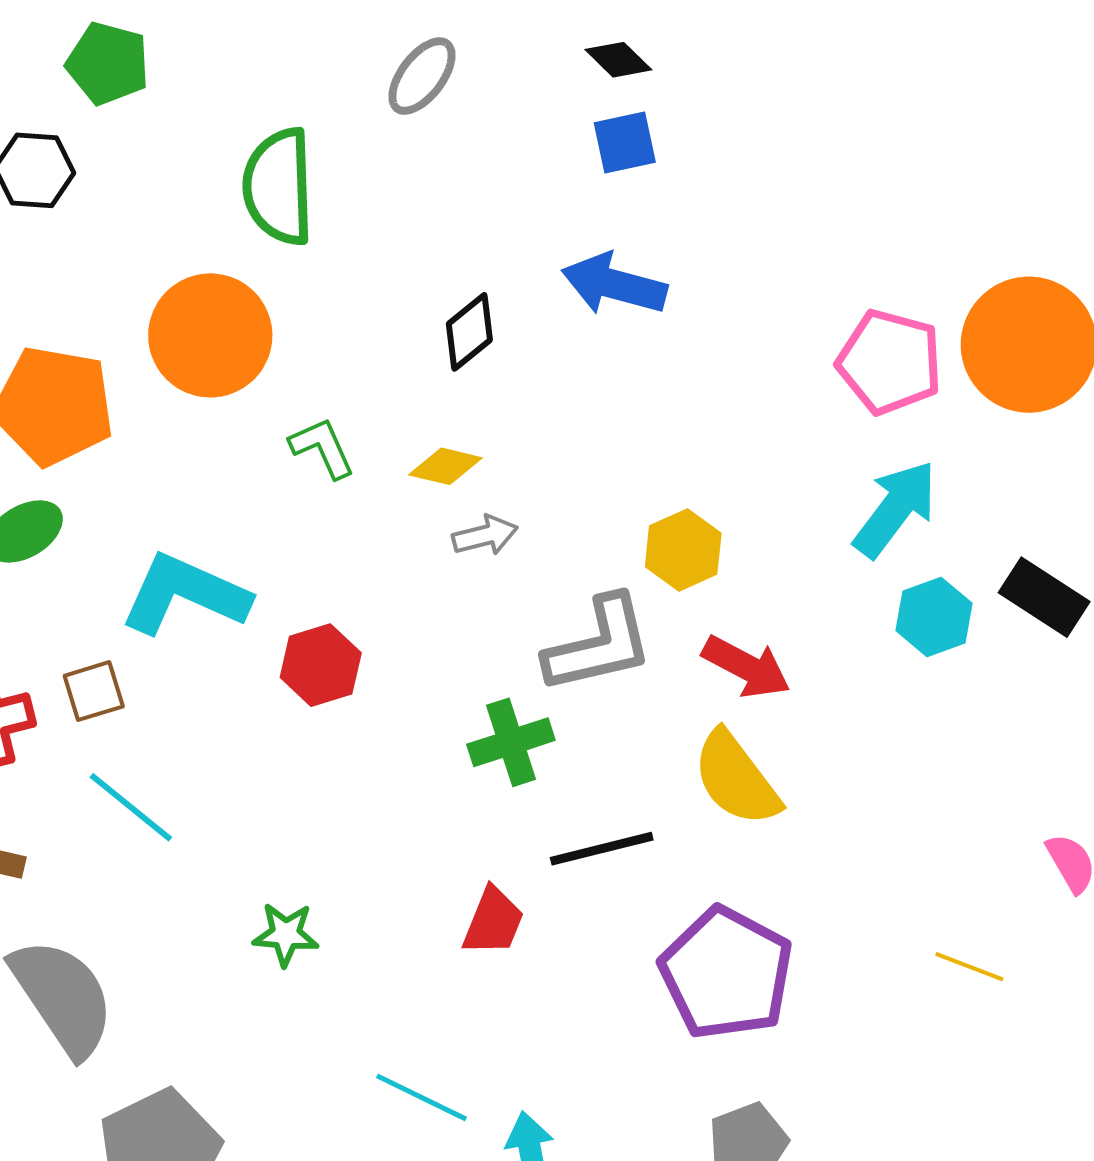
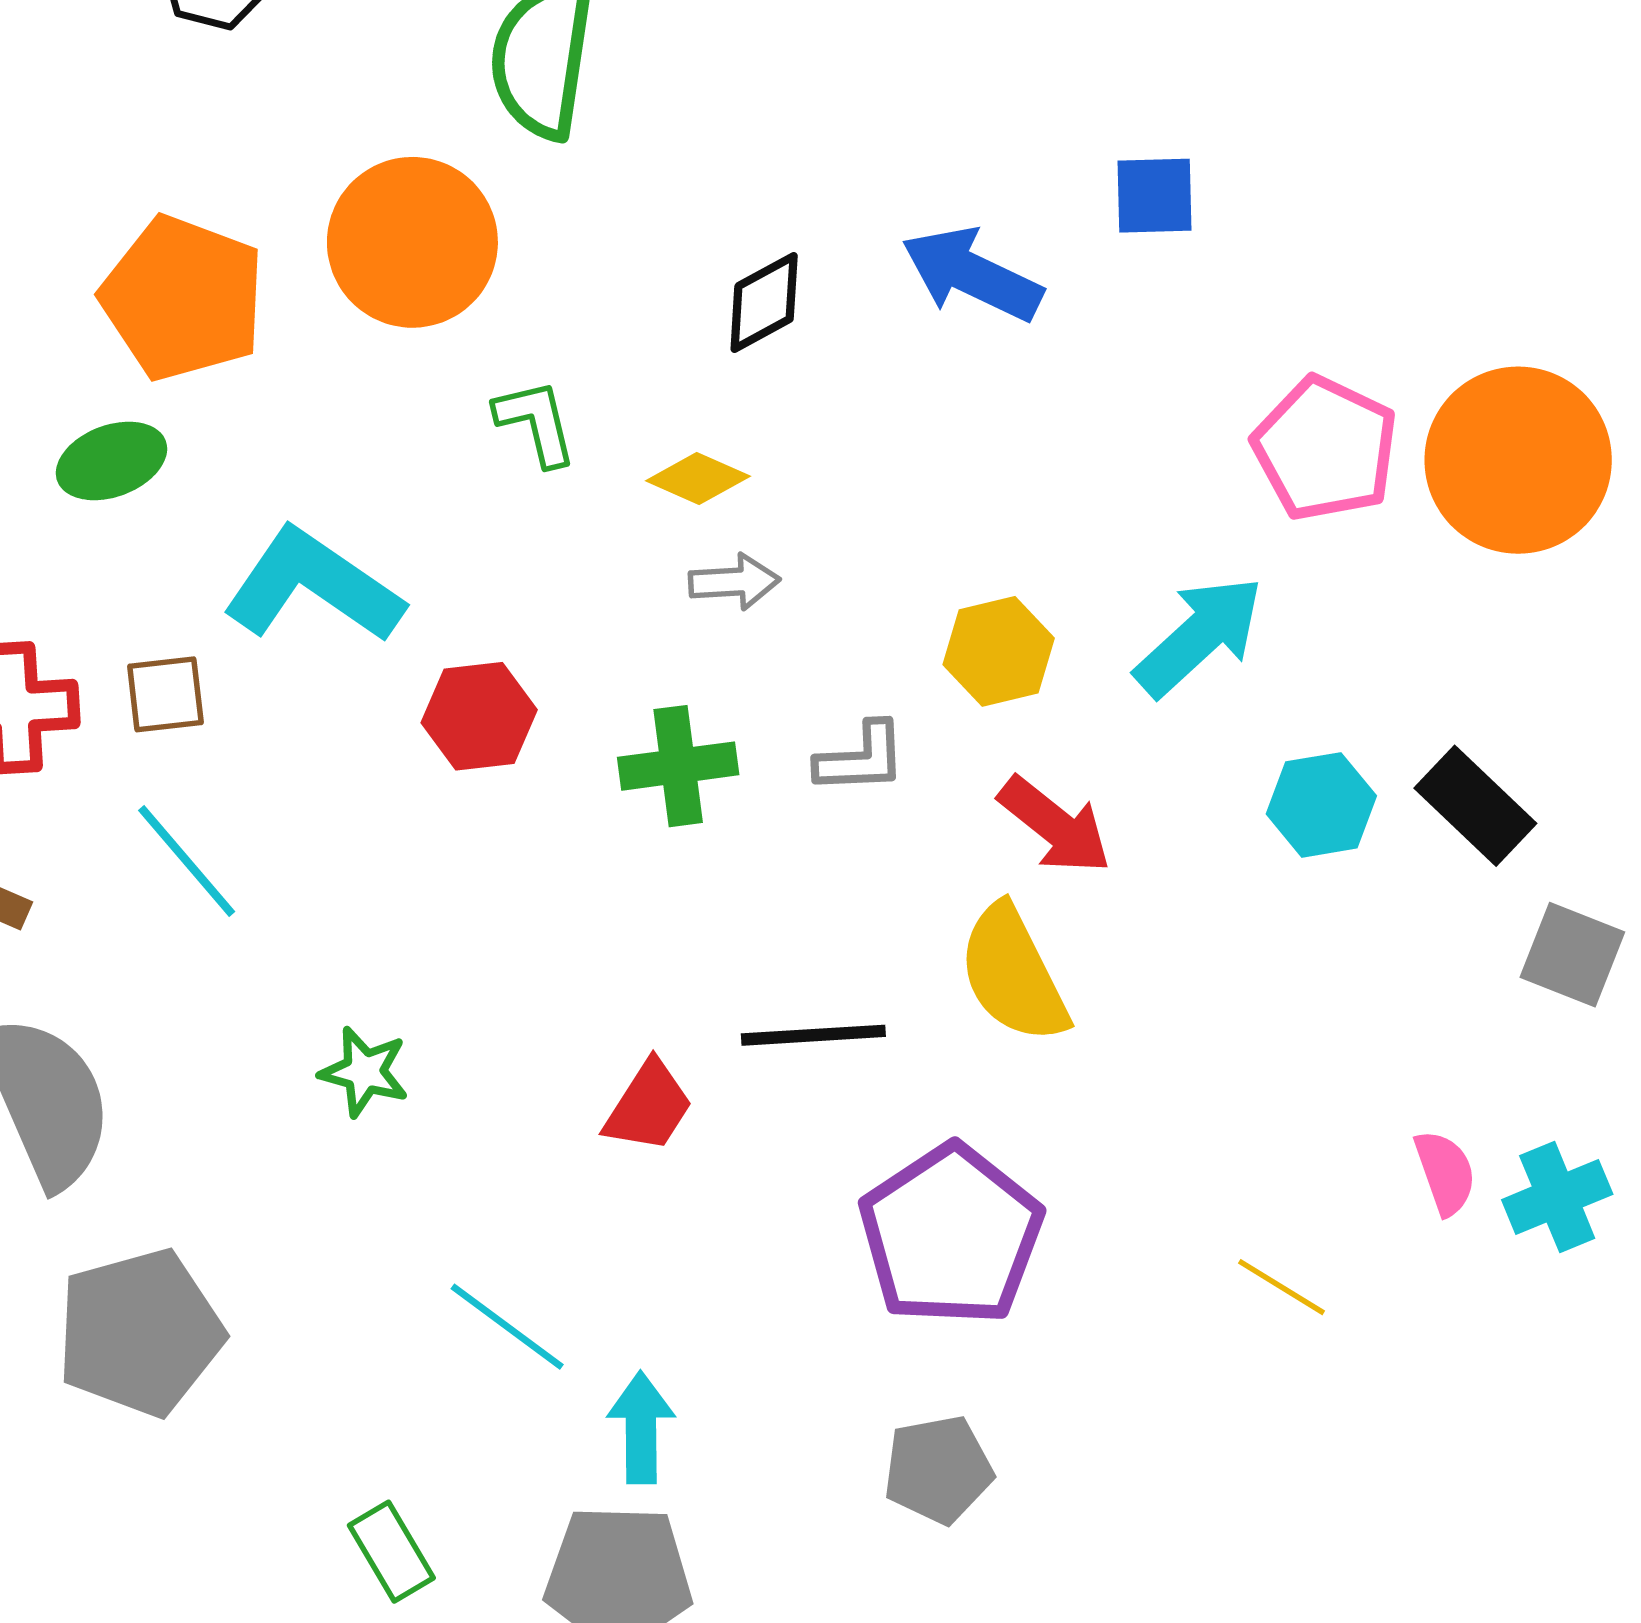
blue square: (625, 143) -> (1154, 196), moved
cyan arrow: (895, 509) -> (1199, 636), moved
gray L-shape: (599, 645) -> (861, 758), size x0.6
green cross: (511, 742) -> (678, 766), moved

